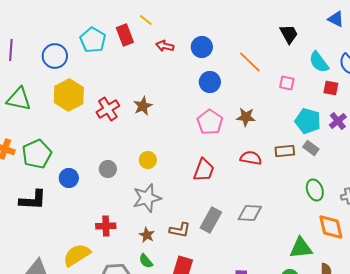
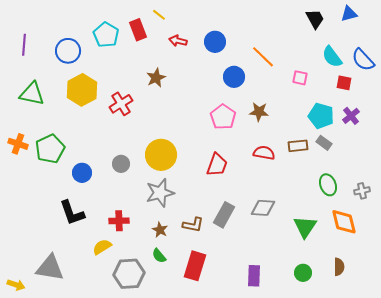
blue triangle: (336, 19) -> (349, 14), turned -42
black trapezoid: (289, 34) -> (315, 19), moved
blue circle: (210, 82) -> (234, 77), moved
brown star: (143, 106) -> (156, 78), moved
yellow circle: (148, 160) -> (161, 155), size x1.8
black L-shape: (33, 200) -> (72, 213), moved, turned 68
green triangle: (301, 248) -> (305, 227), moved, turned -50
yellow semicircle: (77, 255) -> (102, 247), moved, size x0.7

